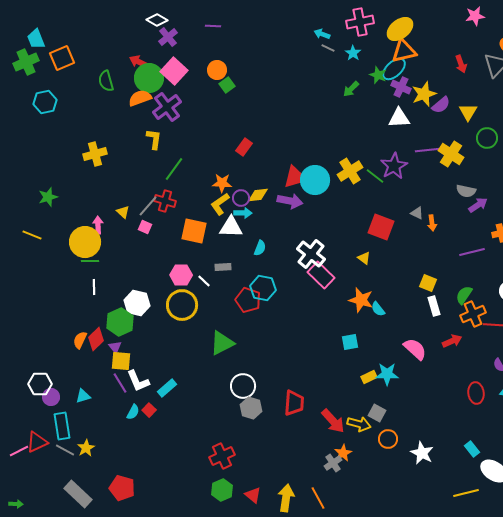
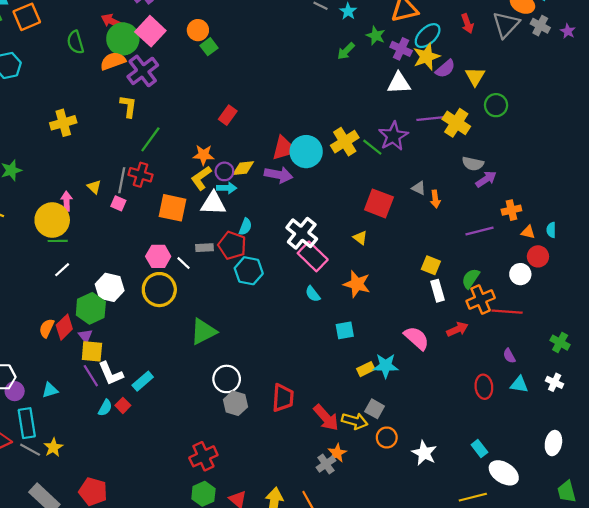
cyan ellipse: (394, 69) -> (428, 36), moved
gray line: (148, 206) -> (122, 180), turned -30
white line: (94, 287) -> (62, 270), turned 49
red pentagon: (248, 300) -> (232, 245), moved
cyan semicircle: (378, 309) -> (313, 294), moved

